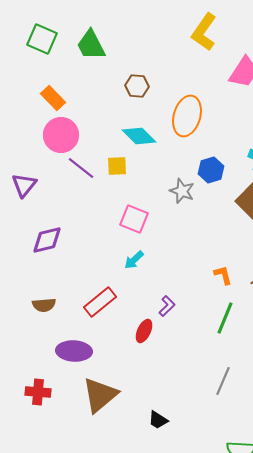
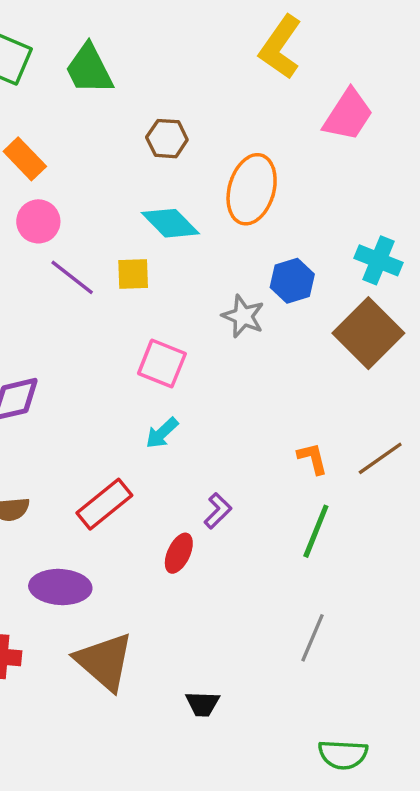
pink circle: (61, 135) -> (38, 221), size x0.7
brown triangle: (100, 395) -> (104, 661), turned -39
black trapezoid: (158, 420) -> (203, 704), turned -30

